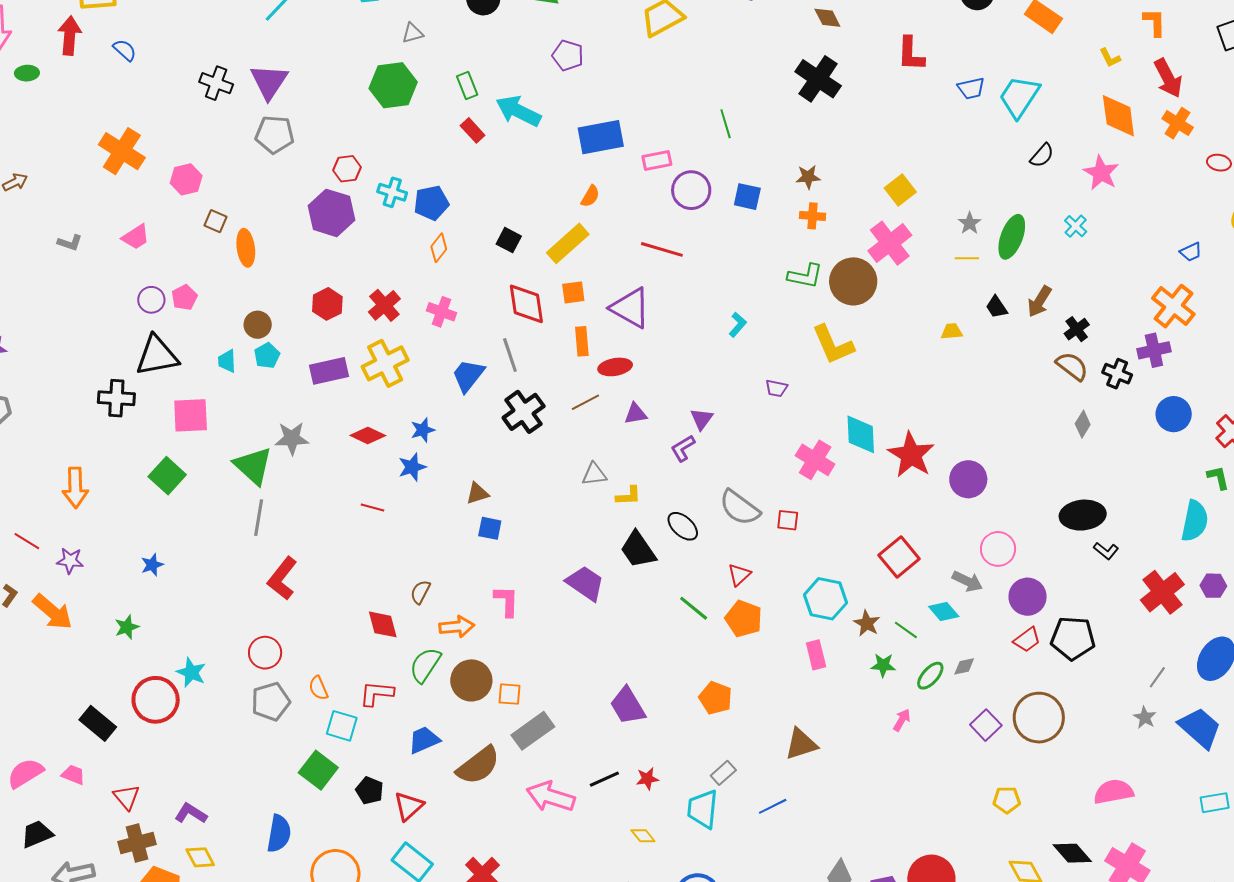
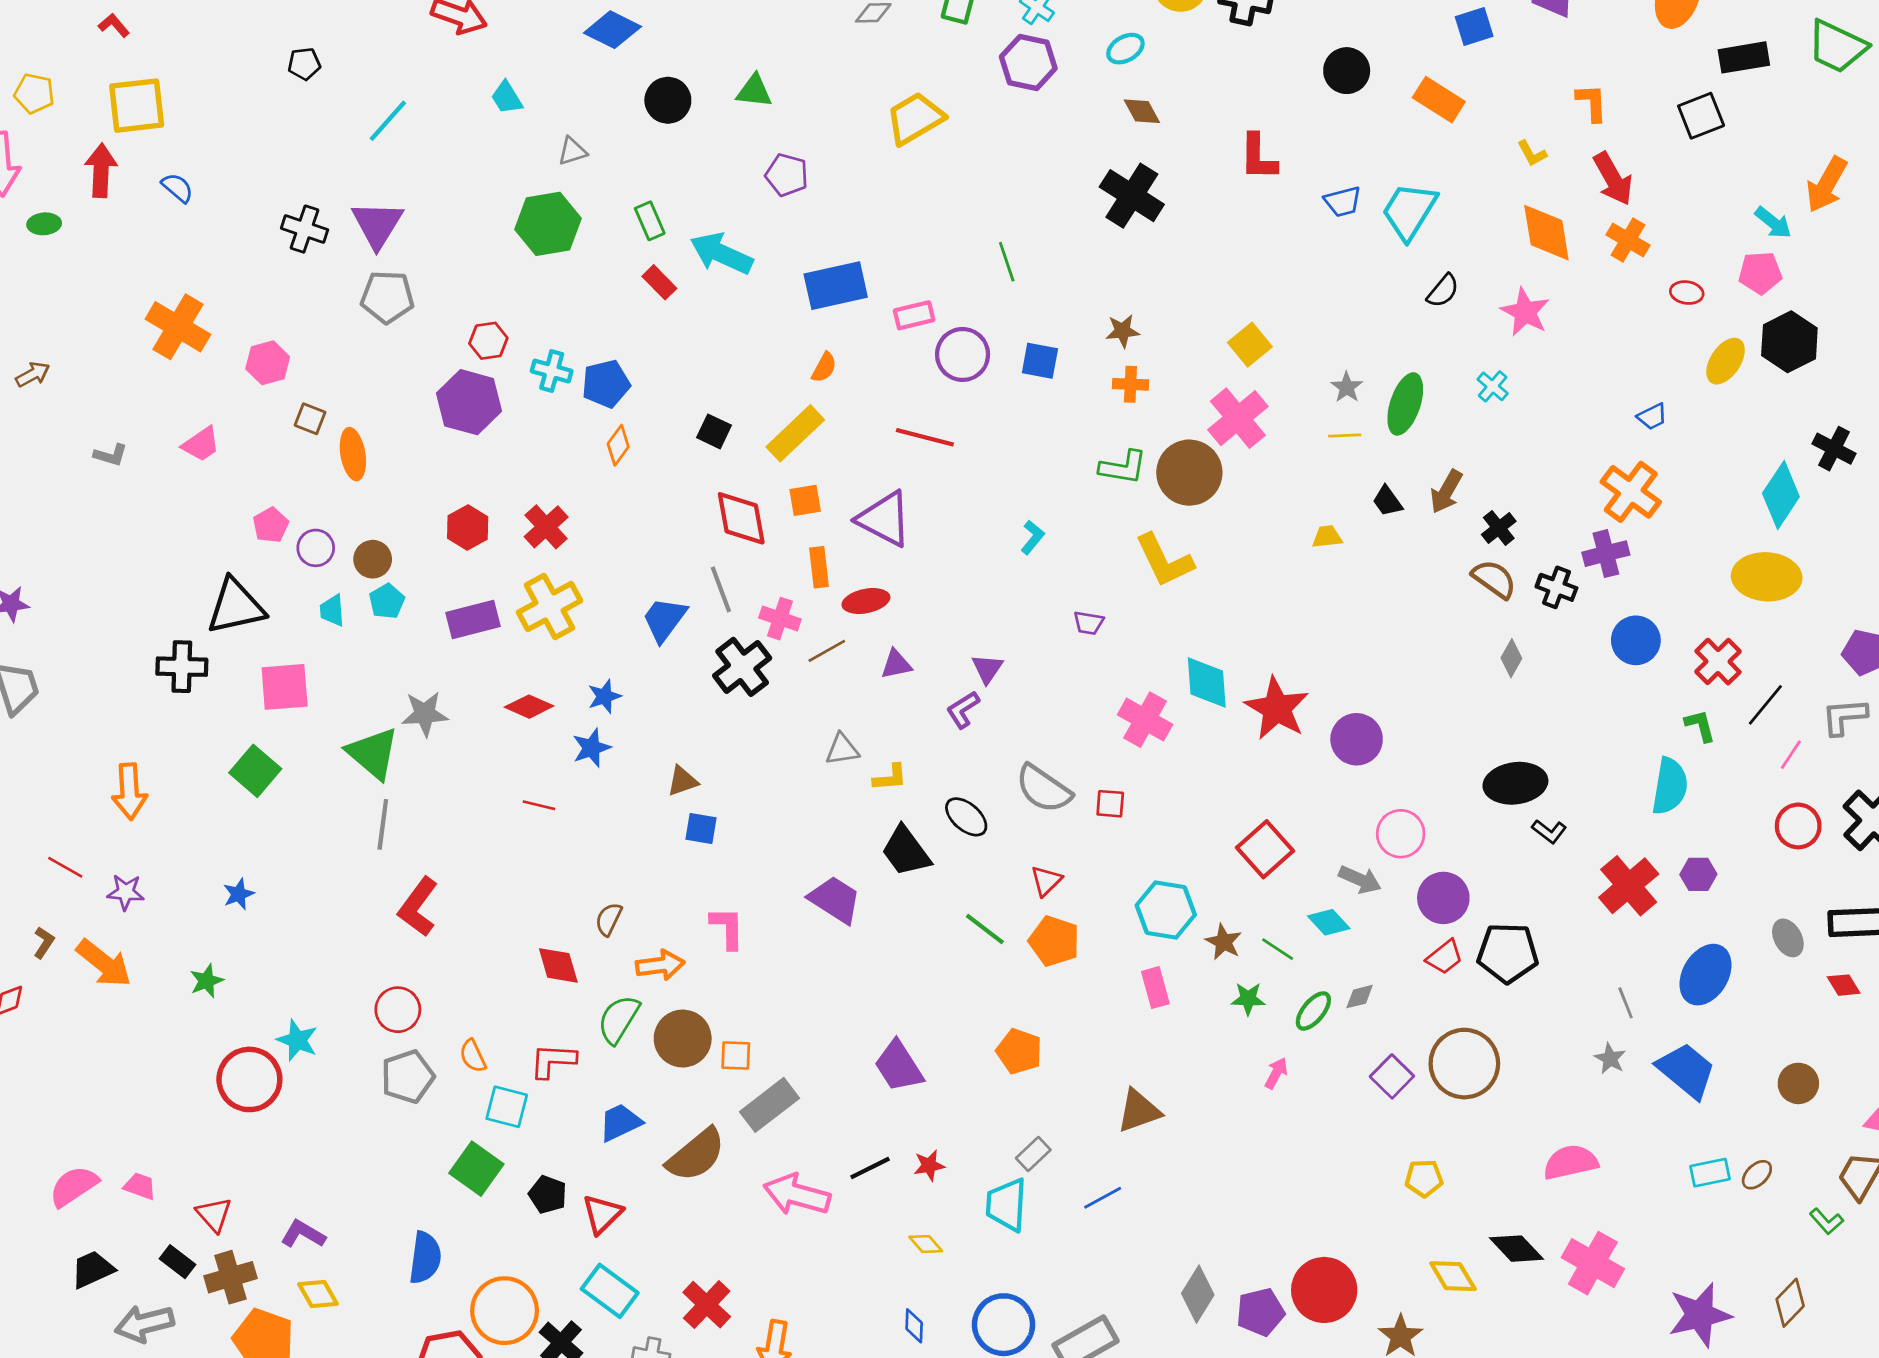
purple circle: (151, 300) -> (316, 548), moved
pink cross: (441, 312) -> (780, 619), moved
gray line: (1157, 677) -> (1626, 1003), turned -55
black rectangle: (98, 723) -> (178, 1262), moved, size x0.7

